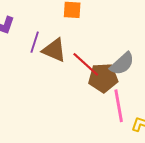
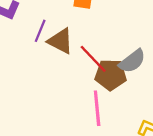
pink line: (119, 106) -> (97, 108), moved

